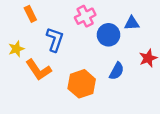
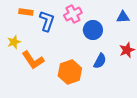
orange rectangle: (30, 14) -> (26, 12), turned -56
blue triangle: (132, 23) -> (123, 17), moved
blue L-shape: (55, 40) -> (47, 21), moved

